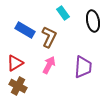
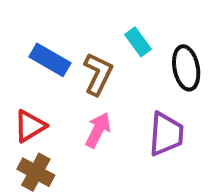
cyan rectangle: (63, 13) -> (138, 42), moved
black ellipse: (93, 21) -> (186, 68), moved

